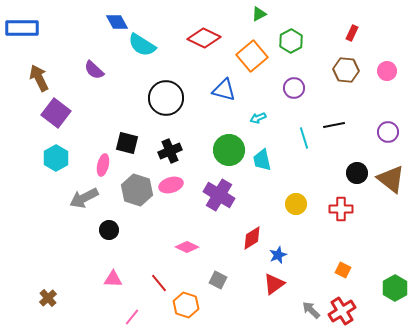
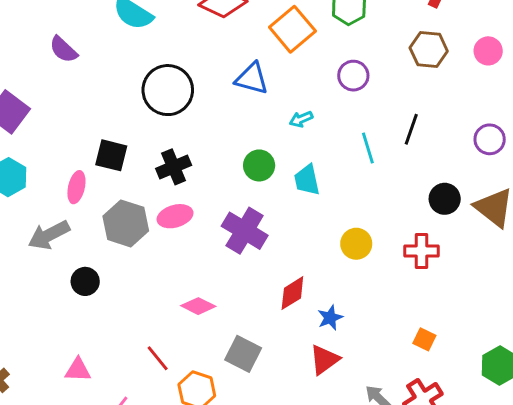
black line: (334, 125) -> (411, 129), turned -60
green circle: (229, 150) -> (259, 165), size x0.7
pink triangle: (113, 279) -> (78, 370), moved
gray square: (218, 280) -> (243, 354), size x1.4

